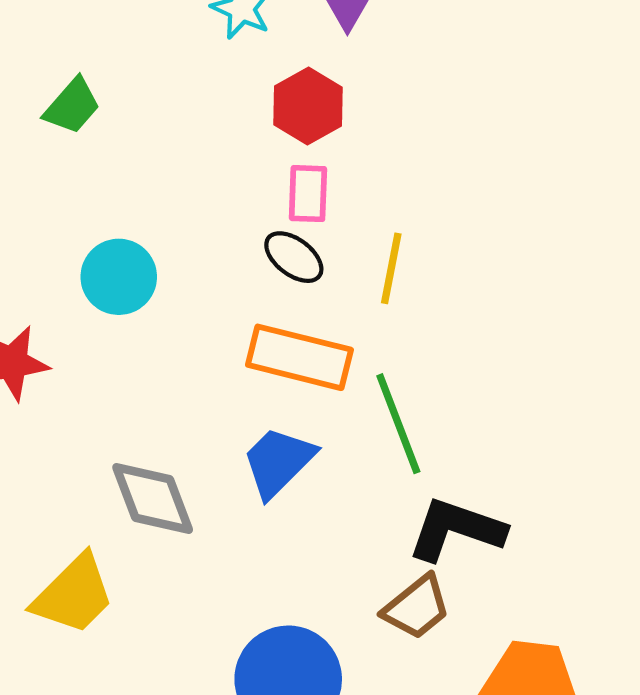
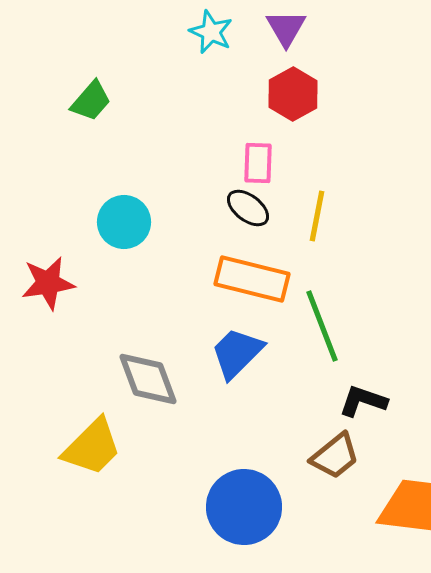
red hexagon: (308, 106) -> (293, 94), moved
black L-shape: (456, 530) -> (363, 401), size x0.7

